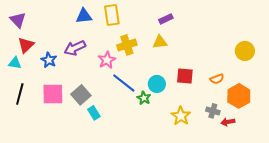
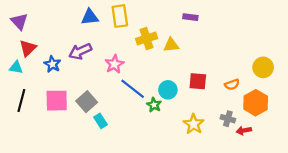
purple rectangle: (166, 19) -> (190, 17), moved, turned 32
yellow cross: (127, 45) -> (147, 39), moved
yellow circle: (245, 51) -> (263, 67), moved

